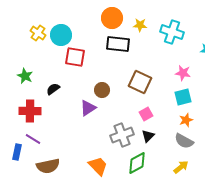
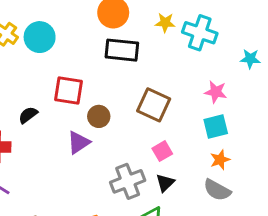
yellow star: (140, 25) -> (165, 23), moved
red square: (75, 57) -> (68, 90), moved

